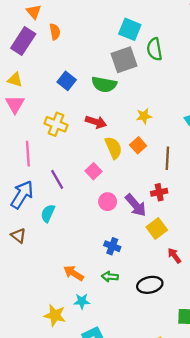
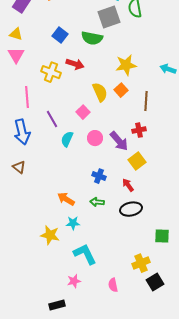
yellow star: (144, 116) -> (126, 65), size x1.5
red arrow: (96, 122) -> (75, 64), moved
blue arrow: (22, 195) -> (22, 132), turned 135
cyan semicircle: (48, 213) -> (67, 139), moved
red arrow: (174, 256) -> (128, 185), moved

